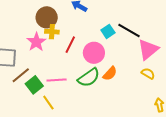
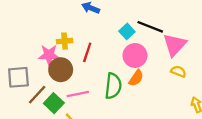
brown circle: (47, 17) -> (61, 70), moved
pink star: (36, 42) -> (49, 55), turned -30
pink circle: (94, 53) -> (135, 55), moved
green semicircle: (89, 78) -> (113, 86), turned -40

